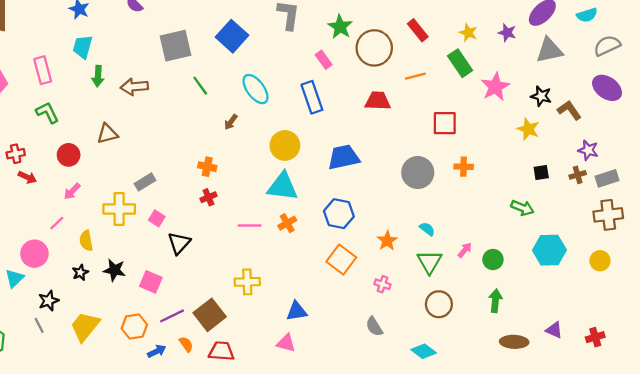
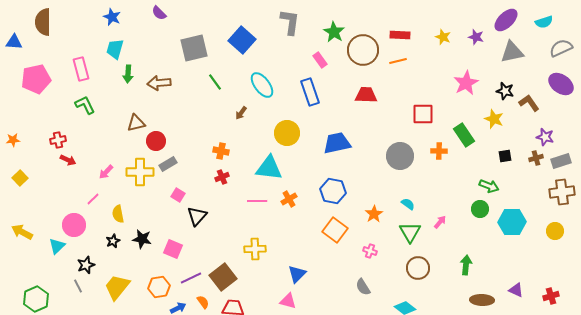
red rectangle: (418, 30) -> (400, 35), turned -48
green rectangle: (460, 63) -> (464, 135), moved
orange line: (415, 76) -> (398, 61), moved
red circle: (69, 155) -> (156, 141), moved
cyan triangle: (283, 187) -> (269, 168), moved
yellow cross: (119, 209) -> (140, 172), moved
green circle: (493, 260) -> (480, 209), moved
blue triangle: (297, 311) -> (297, 274), turned -36

